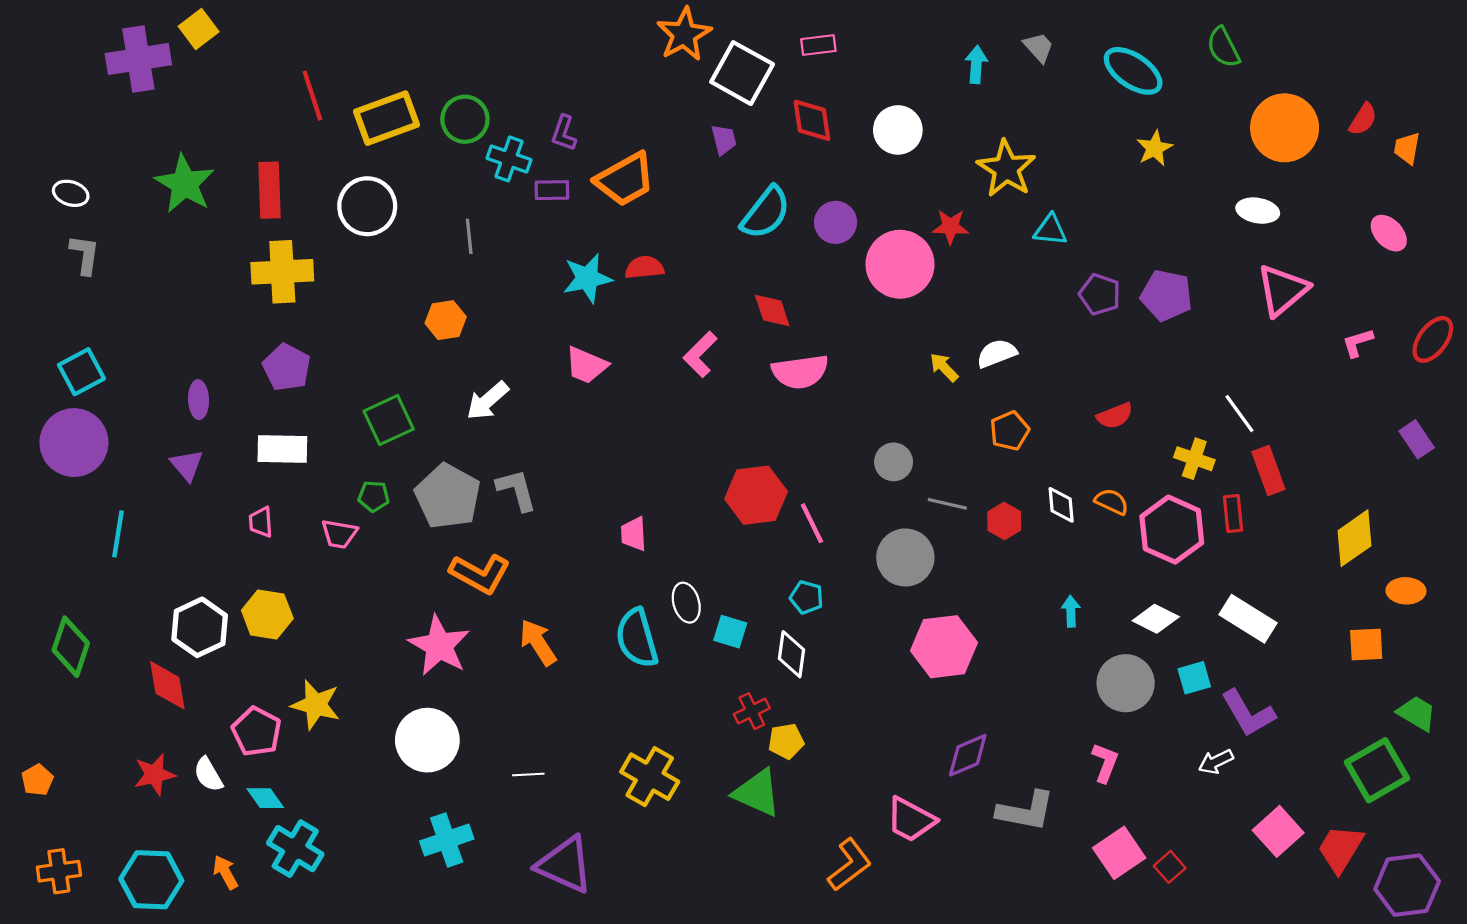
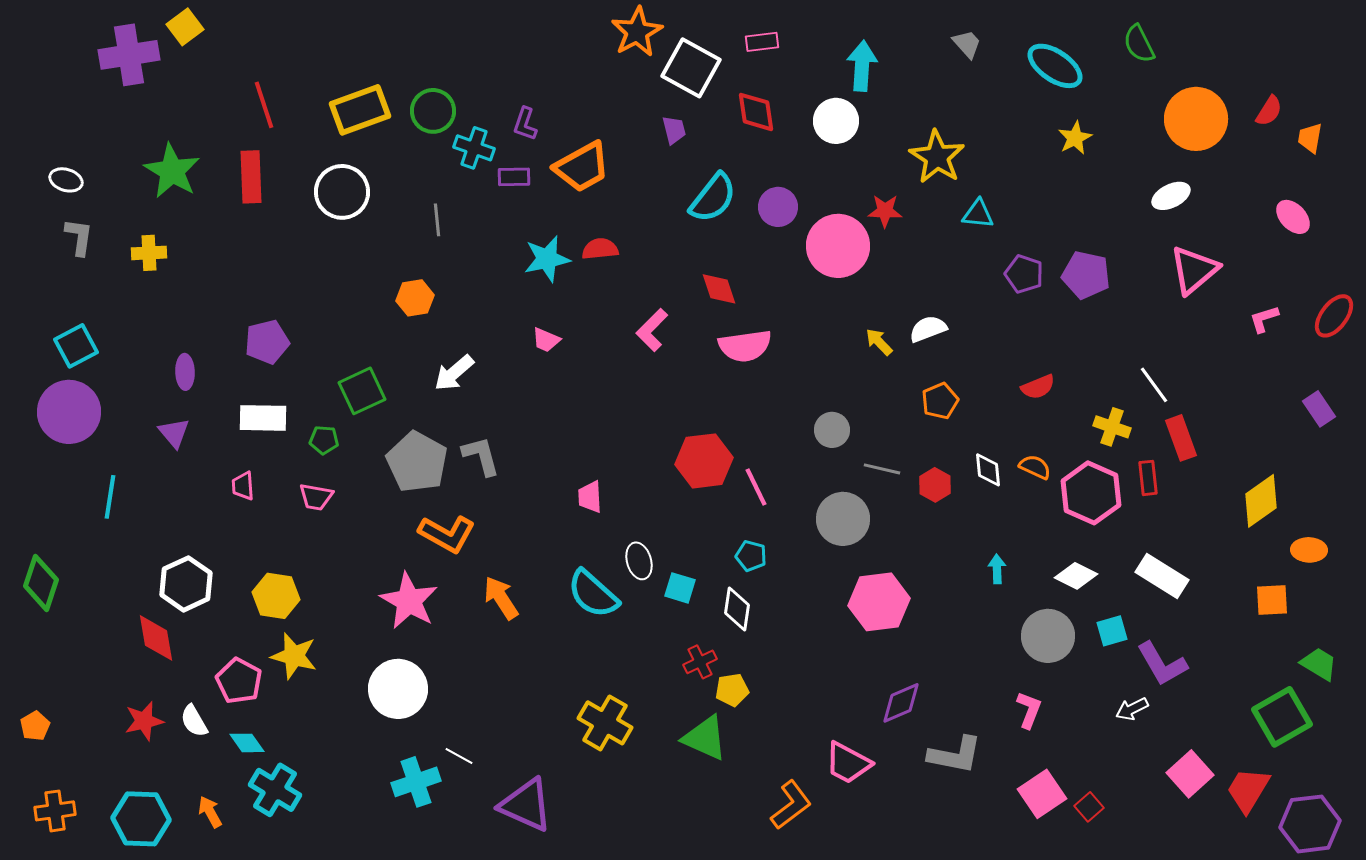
cyan arrow: (976, 64) -> (862, 66), moved, size x1.4
red line: (312, 96) -> (264, 105), moved
white ellipse: (1258, 211) -> (1171, 196), turned -36
yellow cross: (282, 272) -> (149, 253), moved, size x0.6
pink trapezoid: (586, 365) -> (546, 340), size x0.7
purple pentagon: (287, 367) -> (267, 342), turned 30
green pentagon: (374, 496) -> (324, 440), moved
yellow hexagon: (267, 614) -> (276, 596), moved
cyan semicircle: (637, 638) -> (593, 594), turned -32
green diamond: (71, 647) -> (41, 583), moved
white line: (528, 774) -> (459, 756), moved, turned 32

